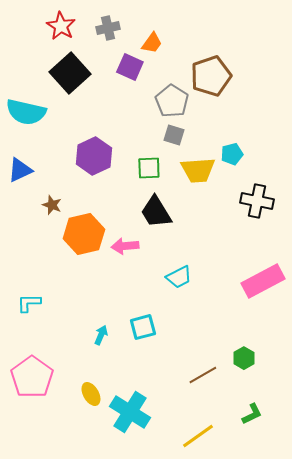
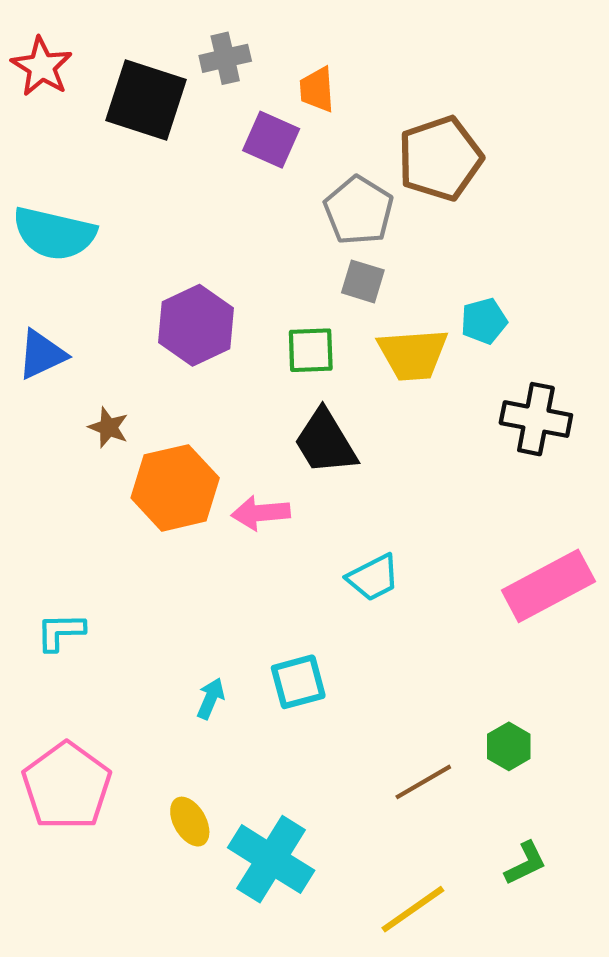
red star: (61, 26) -> (42, 67), moved
orange trapezoid: (152, 43) -> (317, 90), turned 140
black square: (70, 73) -> (146, 100), moved, turned -30

